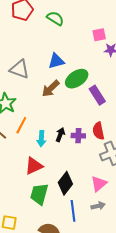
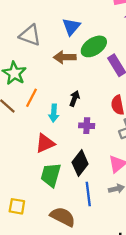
blue triangle: (56, 61) -> (71, 27), turned -36
brown arrow: (51, 89) -> (65, 57), turned 42
black arrow: (60, 135) -> (74, 99), moved
purple cross: (78, 136) -> (87, 126), moved

